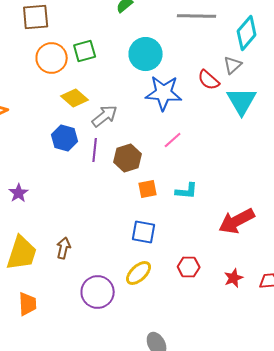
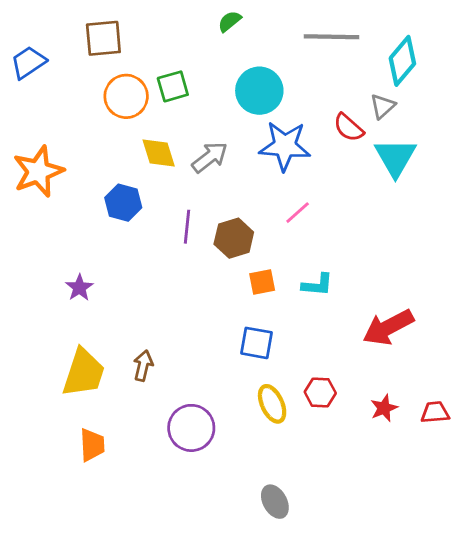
yellow diamond: (75, 98) -> (159, 153), turned 32
gray arrow: (105, 116) -> (210, 157), moved
blue hexagon: (65, 138) -> (123, 203), moved
yellow ellipse: (139, 273) -> (272, 404), moved, turned -72

